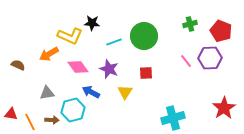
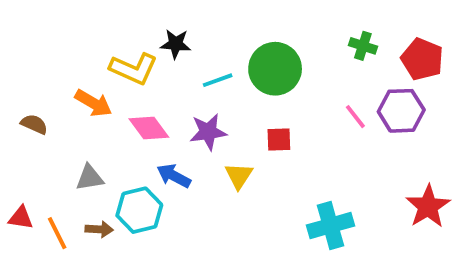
green cross: (190, 24) -> (363, 46), turned 32
orange arrow: (49, 54) -> (93, 103), turned -120
purple star: (109, 69) -> (208, 132), turned -30

